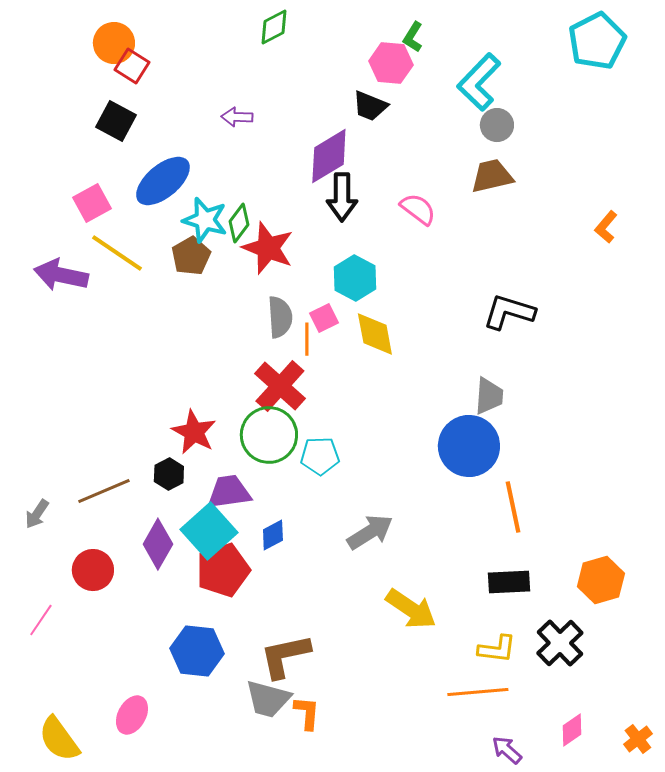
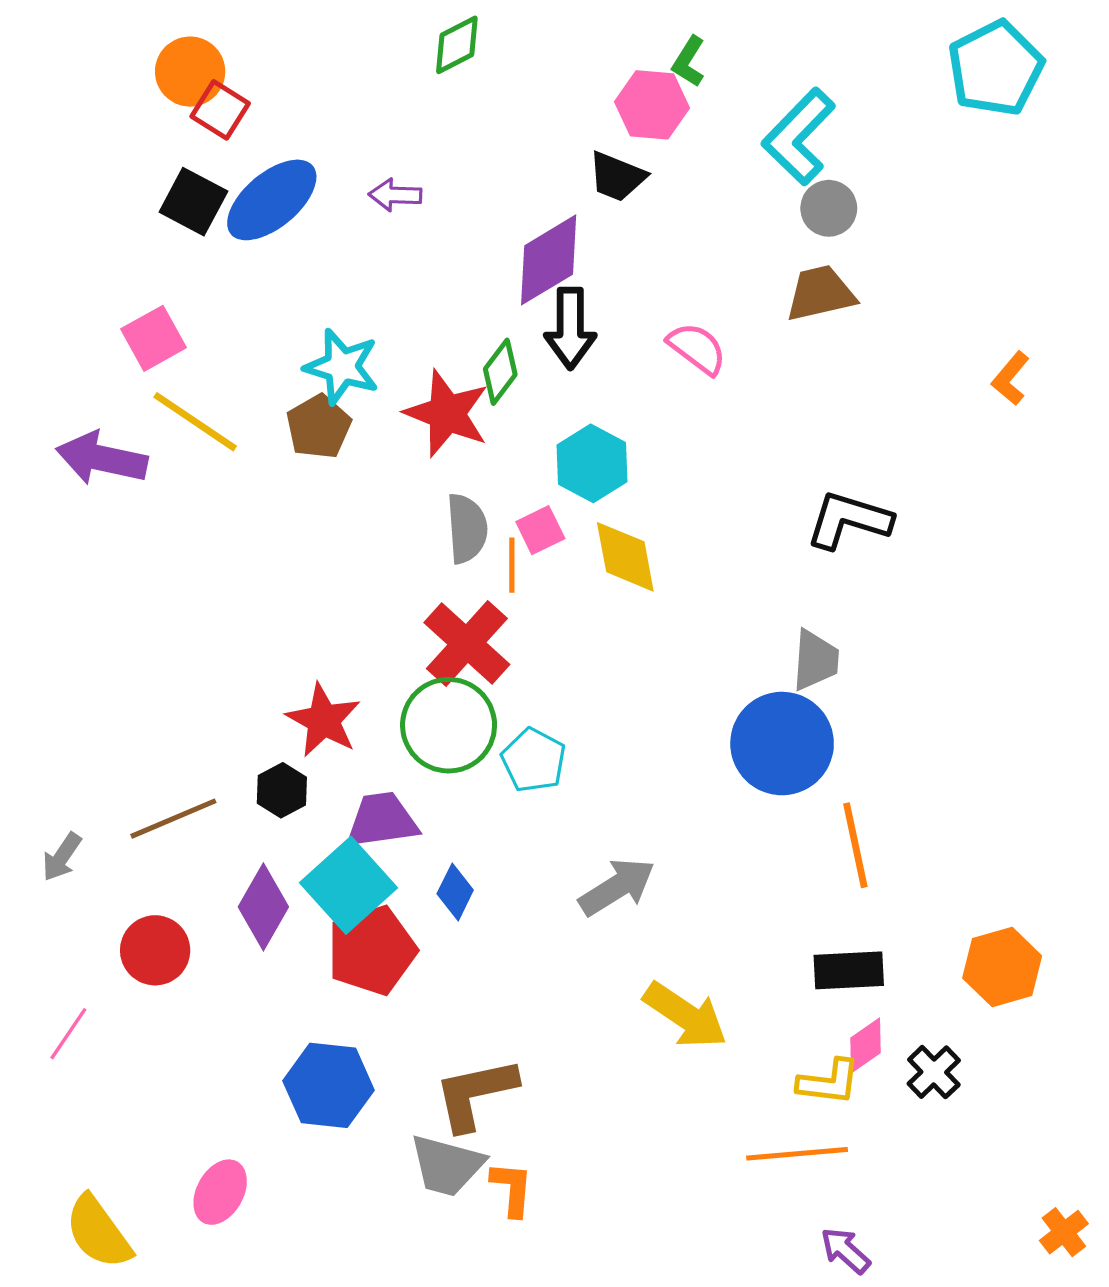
blue ellipse: (163, 181) -> (272, 200), moved
green diamond: (239, 223) -> (500, 372), moved
cyan pentagon: (320, 456) -> (534, 760), turned 30
blue diamond: (273, 535) -> (455, 892), turned -36
black cross: (560, 643) -> (934, 1072), size x0.7
pink diamond: (572, 730) -> (865, 1045), moved

